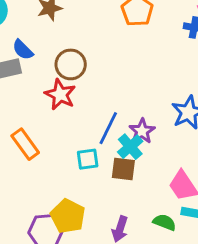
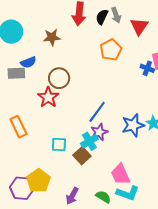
blue semicircle: (23, 50) -> (28, 62), turned -77
blue line: (108, 128) -> (97, 112), moved
brown square: (123, 169) -> (82, 156), turned 30

